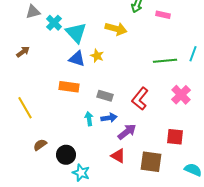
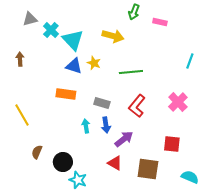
brown arrow: (23, 52) -> (20, 59), turned -56
green line: (165, 61) -> (131, 72), moved
blue arrow: (109, 118) -> (106, 125), turned 91
brown semicircle: (40, 145) -> (37, 152), turned -32

